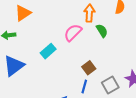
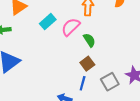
green semicircle: (102, 31) -> (89, 40), moved
cyan rectangle: (48, 51) -> (48, 22), moved

